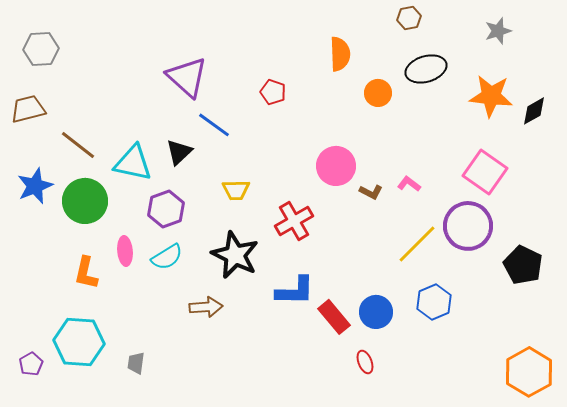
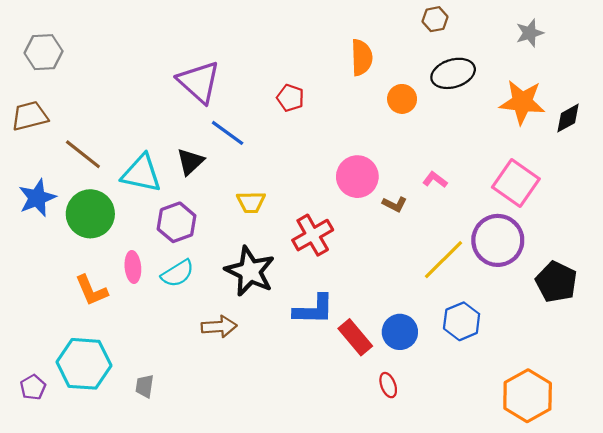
pink L-shape: (409, 184) -> (435, 180), moved
orange L-shape: (86, 273) -> (91, 290), turned -36
orange hexagon: (529, 372) -> (528, 396), moved

